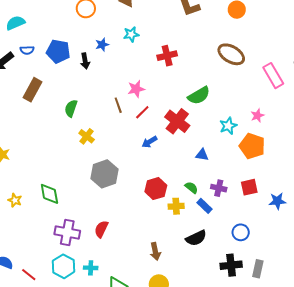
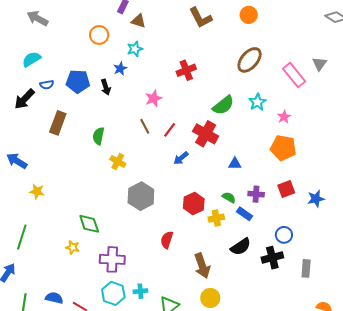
cyan star: (131, 34) -> (135, 49), moved
brown ellipse: (231, 54) -> (250, 60), turned -72
pink star: (136, 89) -> (153, 98), moved
cyan star: (228, 126) -> (257, 102), moved
yellow star: (15, 200) -> (73, 247), moved
red semicircle: (101, 229) -> (167, 240), moved
brown arrow: (155, 251) -> (202, 266), size x1.4
black cross: (231, 265) -> (272, 258), moved

